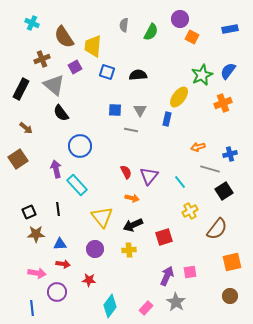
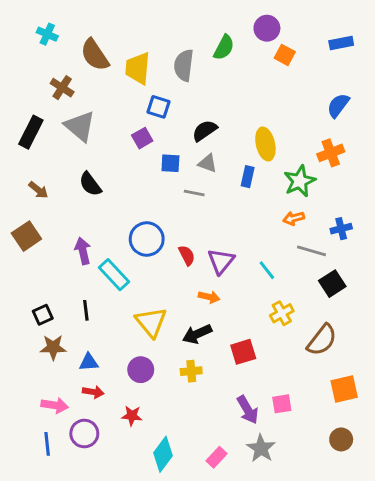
gray semicircle: (124, 25) -> (184, 65), moved, size x1.5
brown cross: (42, 59) -> (62, 88), turned -35
purple square: (75, 67) -> (142, 138), moved
black semicircle: (138, 75) -> (205, 131), moved, turned -30
green star: (202, 75) -> (300, 181), moved
yellow ellipse: (179, 97) -> (265, 144), turned -50
gray triangle: (140, 110) -> (208, 163), turned -40
black semicircle: (61, 113) -> (90, 184), moved
blue circle: (80, 146) -> (147, 239), moved
orange arrow: (132, 198) -> (209, 297), moved
purple arrow: (167, 276) -> (248, 410), turned 126
blue line: (32, 308) -> (47, 444), moved

